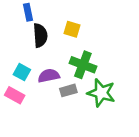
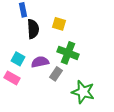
gray rectangle: (68, 90) -> (56, 74), turned -40
green star: (101, 93) -> (83, 92), moved

